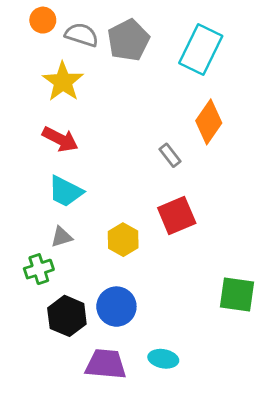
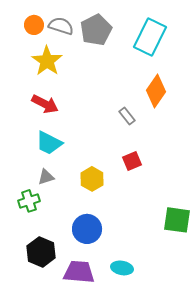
orange circle: (43, 20) -> (34, 25), moved
red square: (177, 216) -> (132, 161), size x0.7
black hexagon: (67, 316) -> (41, 252), moved

